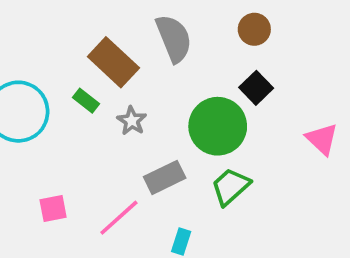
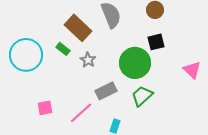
black square: (256, 88) -> (156, 42), turned 30

